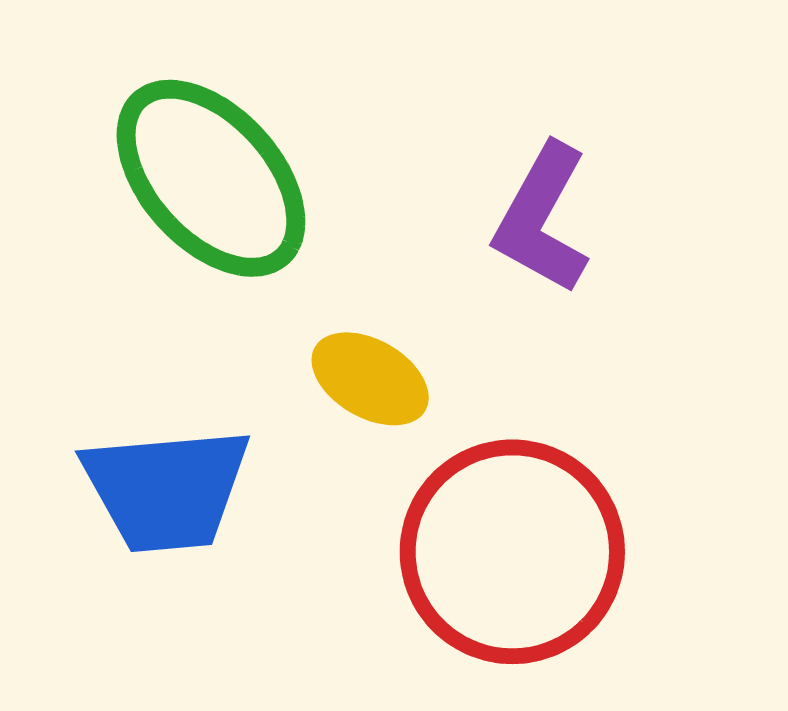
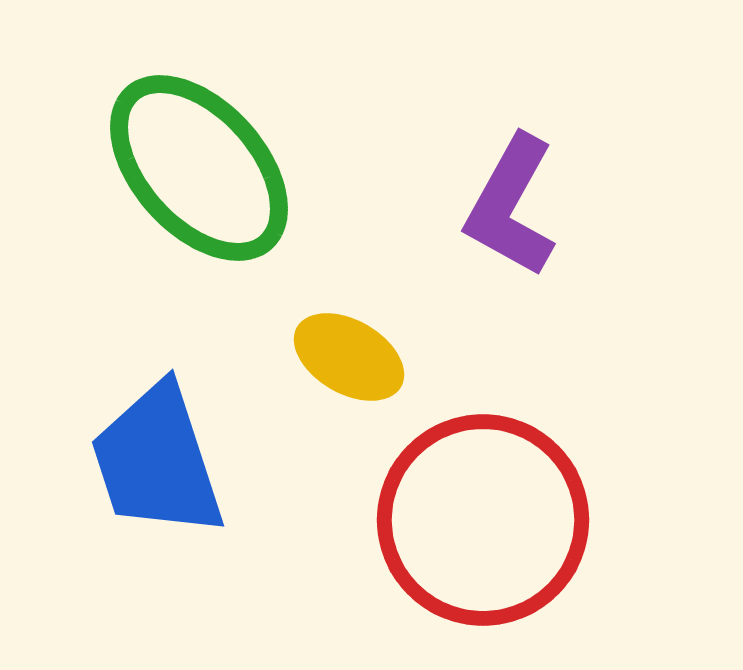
blue trapezoid: (166, 489) -> (157, 461), turned 77

